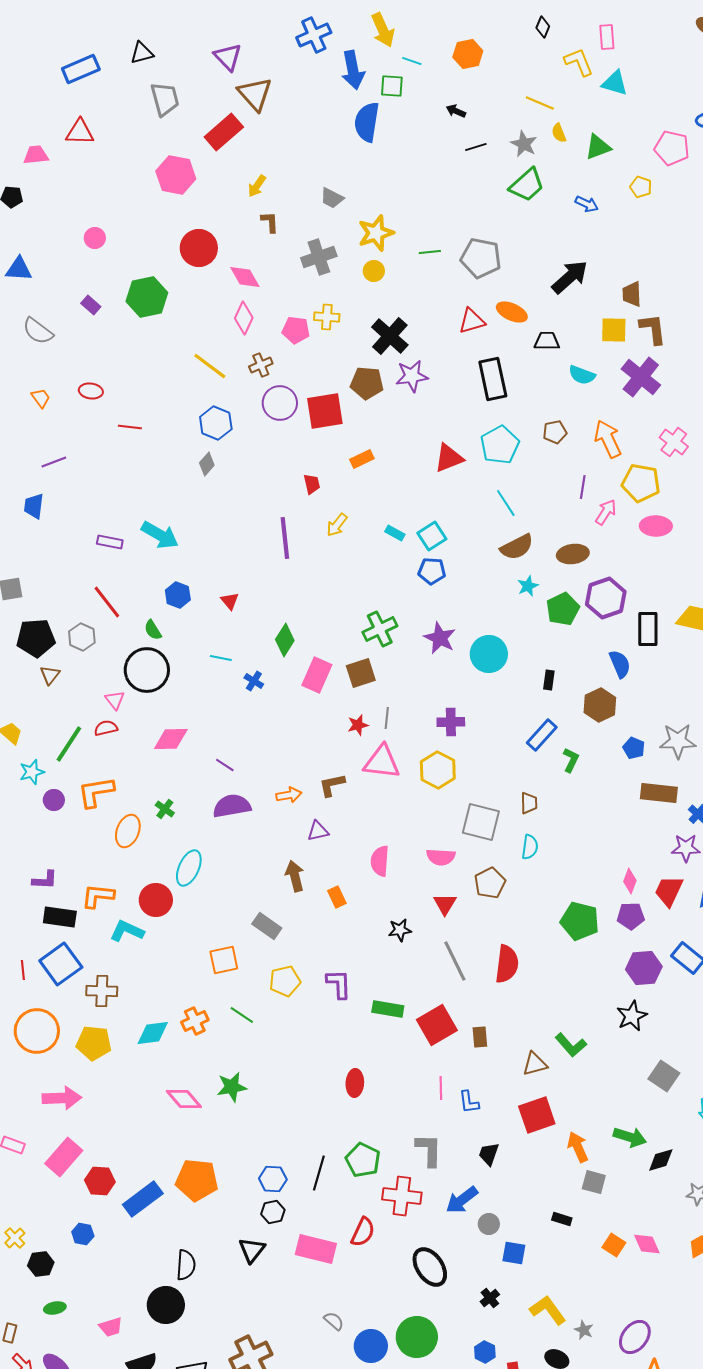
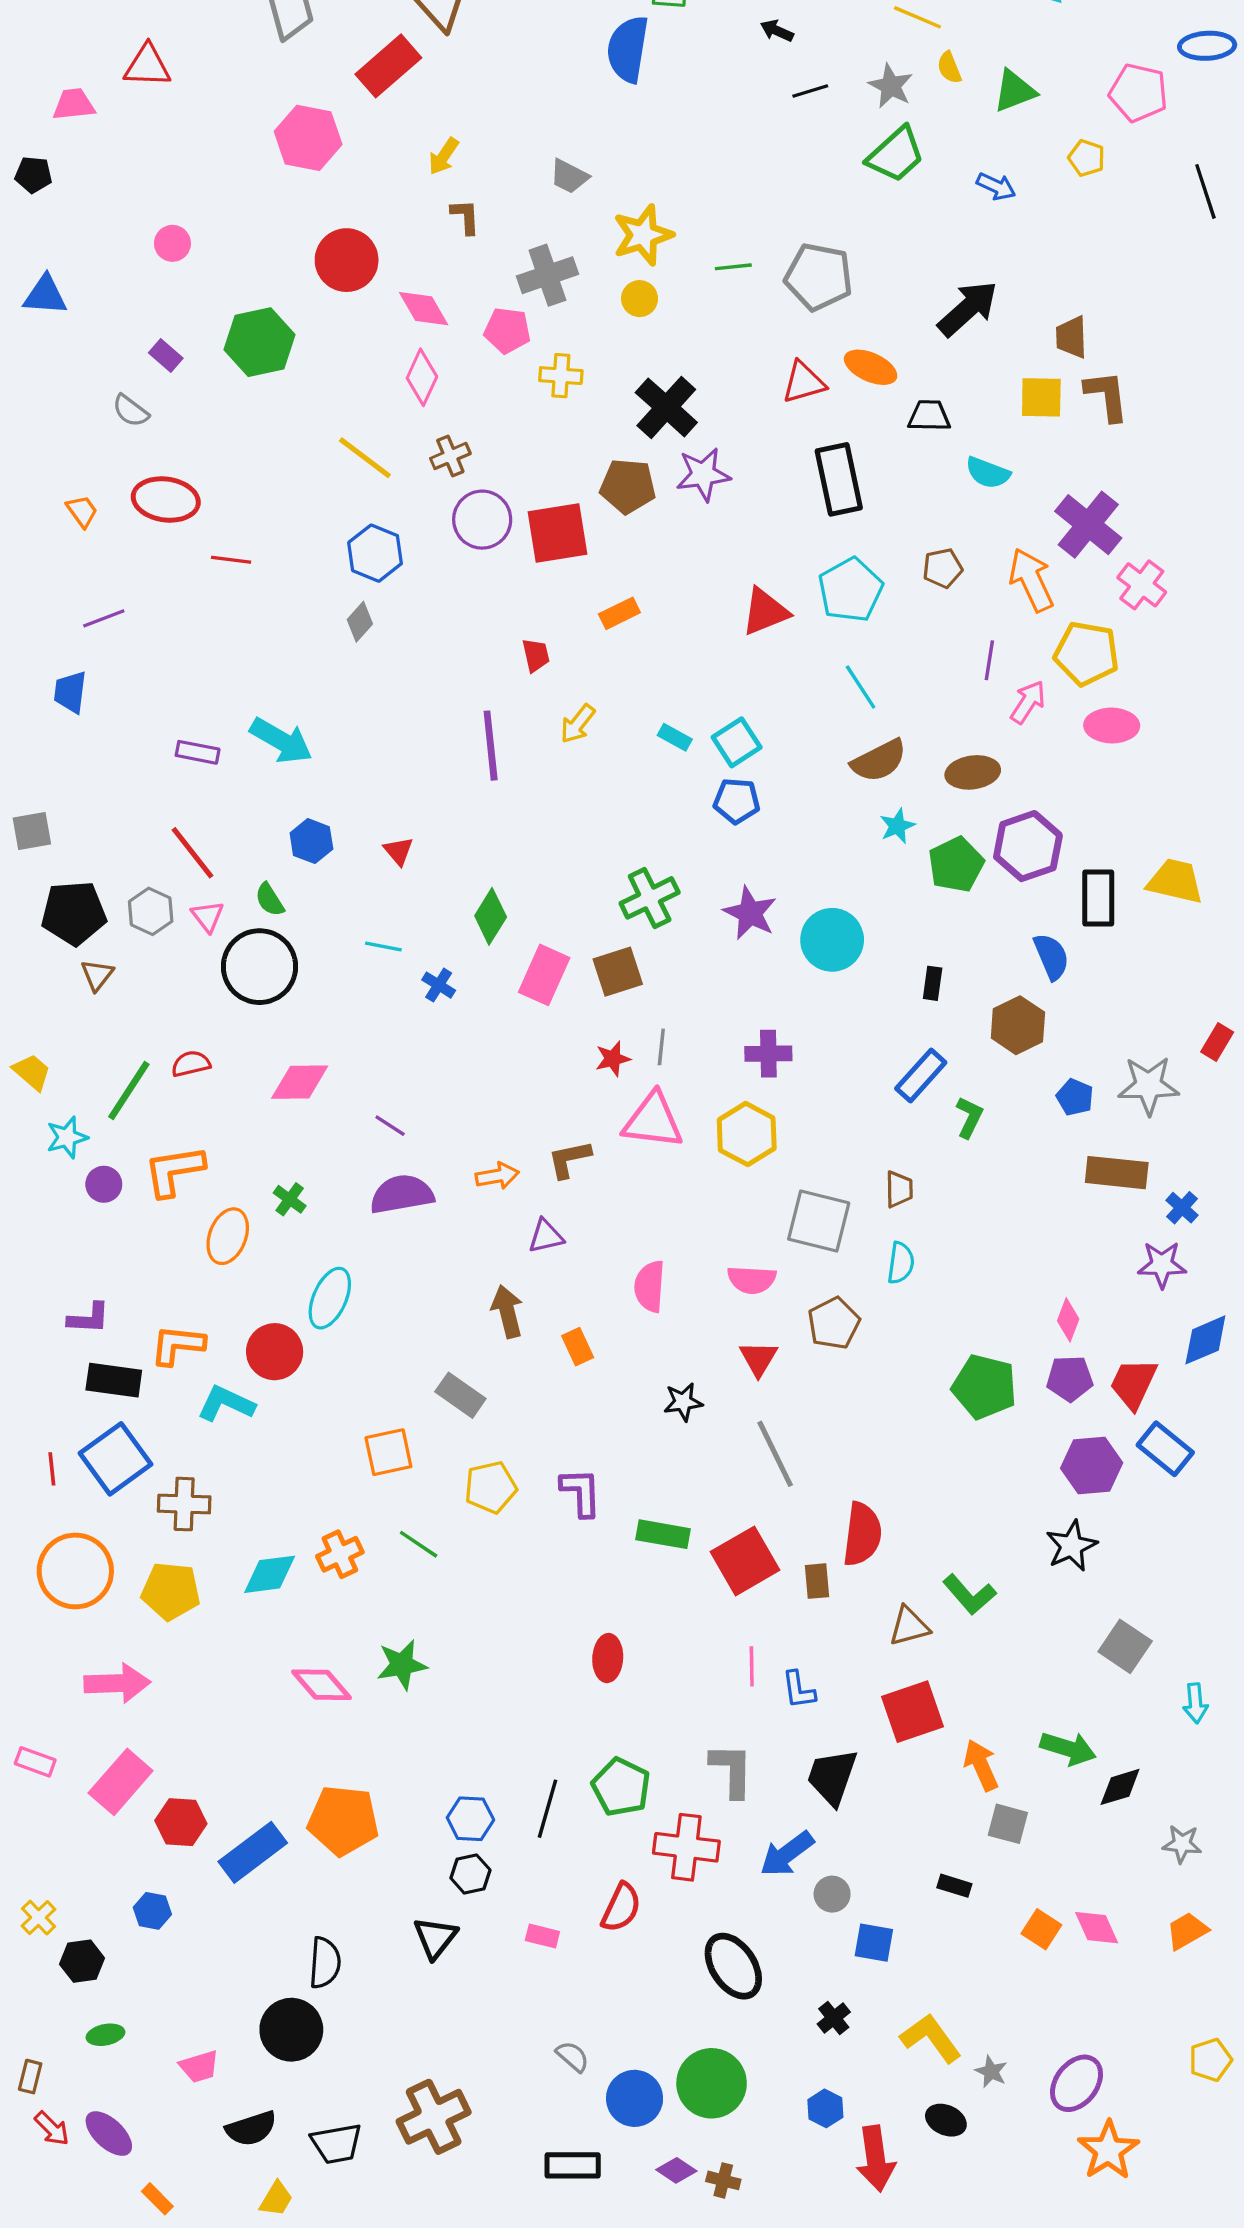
pink pentagon: (296, 330) -> (507, 330), moved
gray semicircle: (38, 331) -> (131, 411), moved, size x0.7
purple cross: (641, 377) -> (1088, 525), moved
red ellipse: (91, 391) -> (166, 500), size x1.6
pink triangle: (115, 700) -> (208, 916), moved
red trapezoid: (669, 891) -> (1133, 1383), moved
red semicircle: (507, 964) -> (862, 1534), moved
black trapezoid: (489, 1154) -> (832, 1777), size x1.5
pink rectangle: (316, 1249) -> (542, 1936), size x0.5

